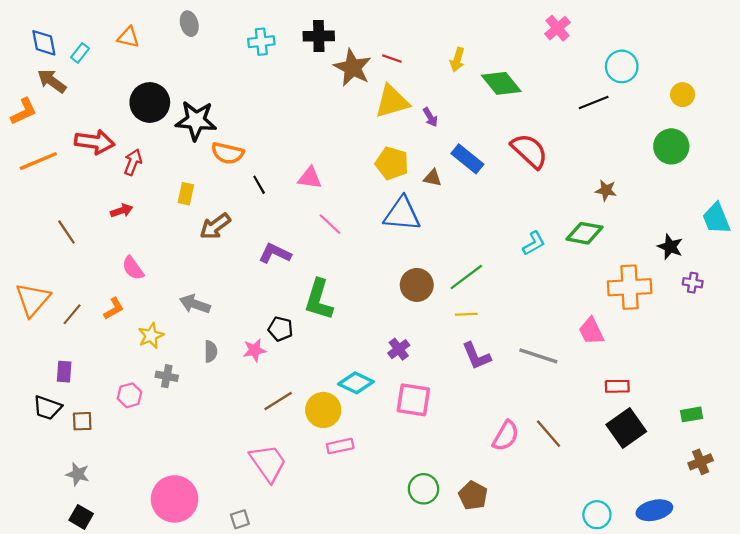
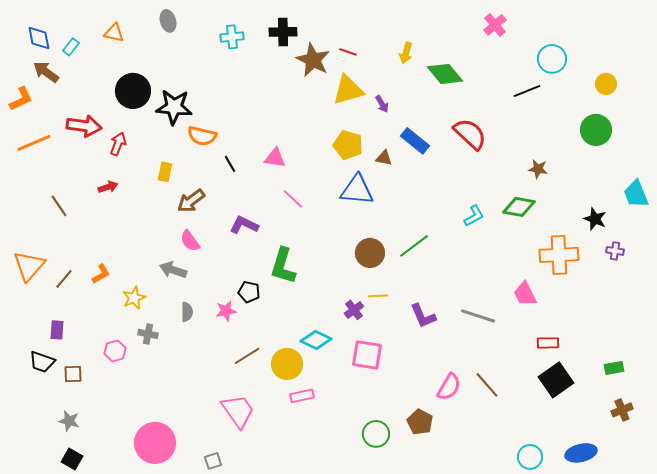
pink semicircle: (133, 268) -> (190, 241), moved
yellow line: (466, 314) -> (378, 296), moved
brown pentagon: (473, 496) -> (420, 422), moved

